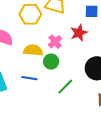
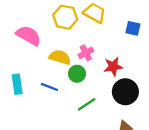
red star: (79, 33) -> (113, 67), moved

